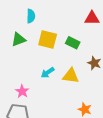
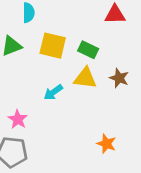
yellow triangle: (71, 76) -> (85, 78), moved

